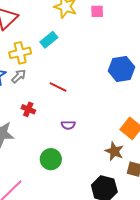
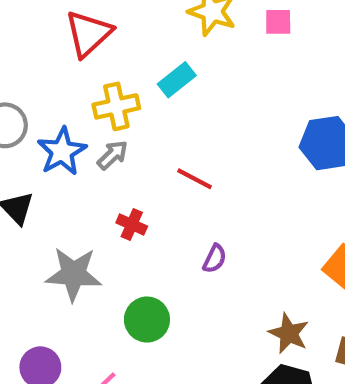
purple semicircle: (68, 125) -> (215, 259), turned -64
brown star: (114, 151) -> (289, 333), moved
green circle: (51, 159) -> (147, 320), moved

